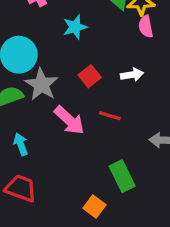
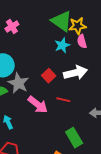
cyan star: (75, 27) -> (62, 45), moved
white arrow: (132, 75) -> (75, 73), size x1.6

